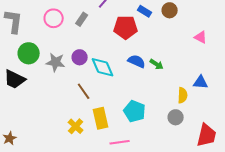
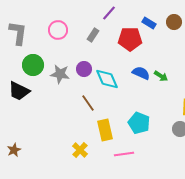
gray rectangle: (82, 19) -> (93, 35), moved
yellow cross: (76, 126) -> (80, 150), moved

